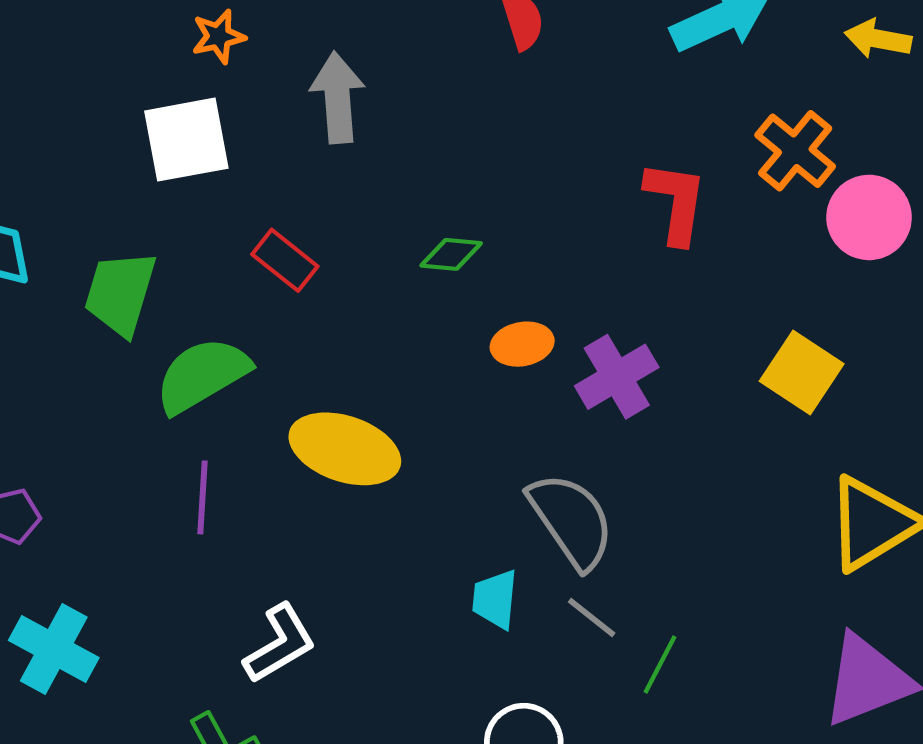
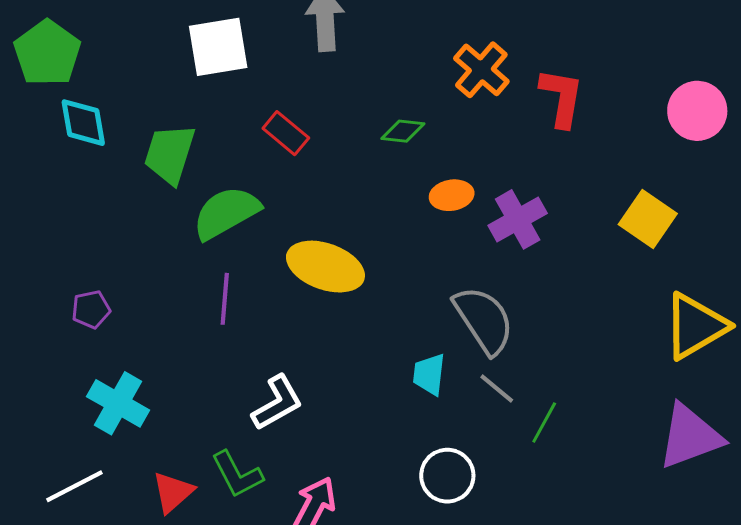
orange cross: (795, 151) -> (481, 70), moved

